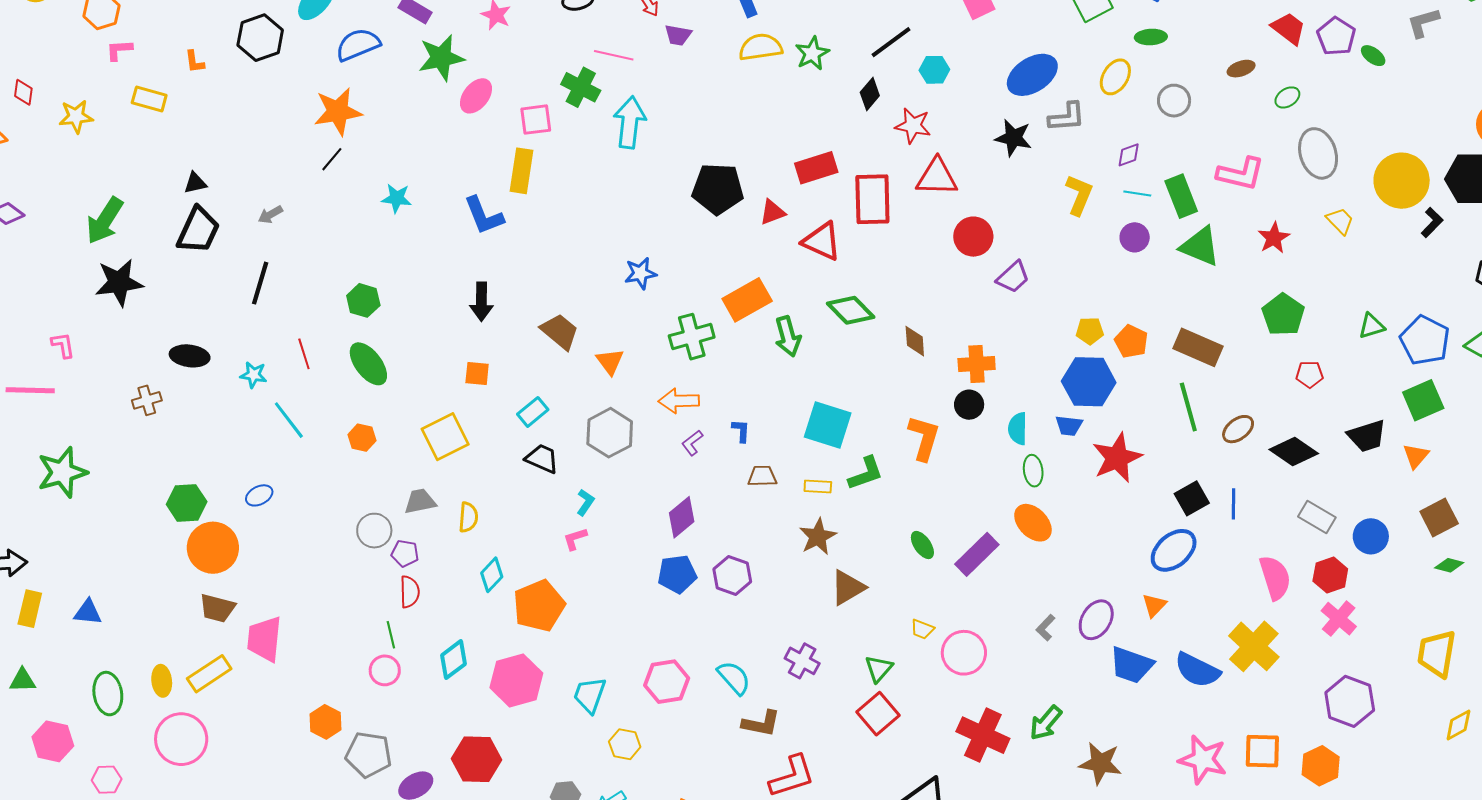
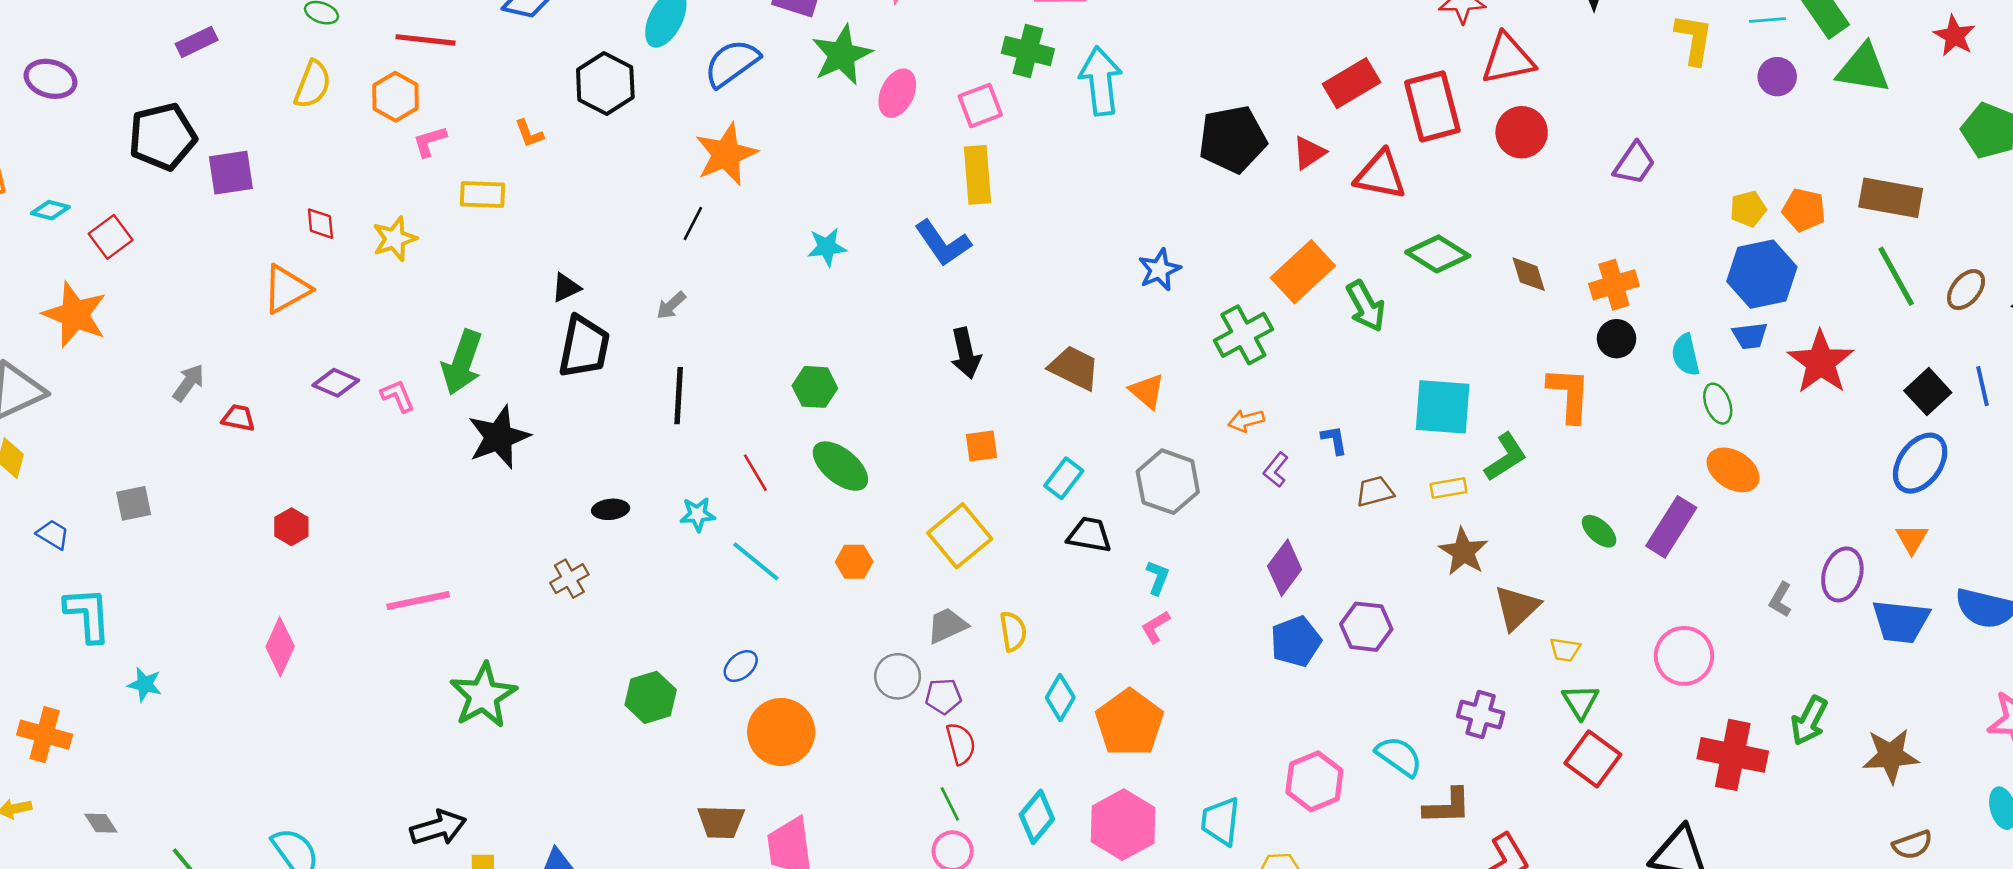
black line: (332, 159) -> (693, 224), moved
red circle: (973, 237) -> (1522, 132), moved
pink L-shape: (63, 345) -> (398, 396), moved
black ellipse: (190, 356) -> (611, 509), size x0.7
orange arrow: (679, 401) -> (1246, 421), size x0.7
orange circle: (213, 548) -> (781, 732), moved
yellow trapezoid: (922, 629) -> (1565, 650), moved

